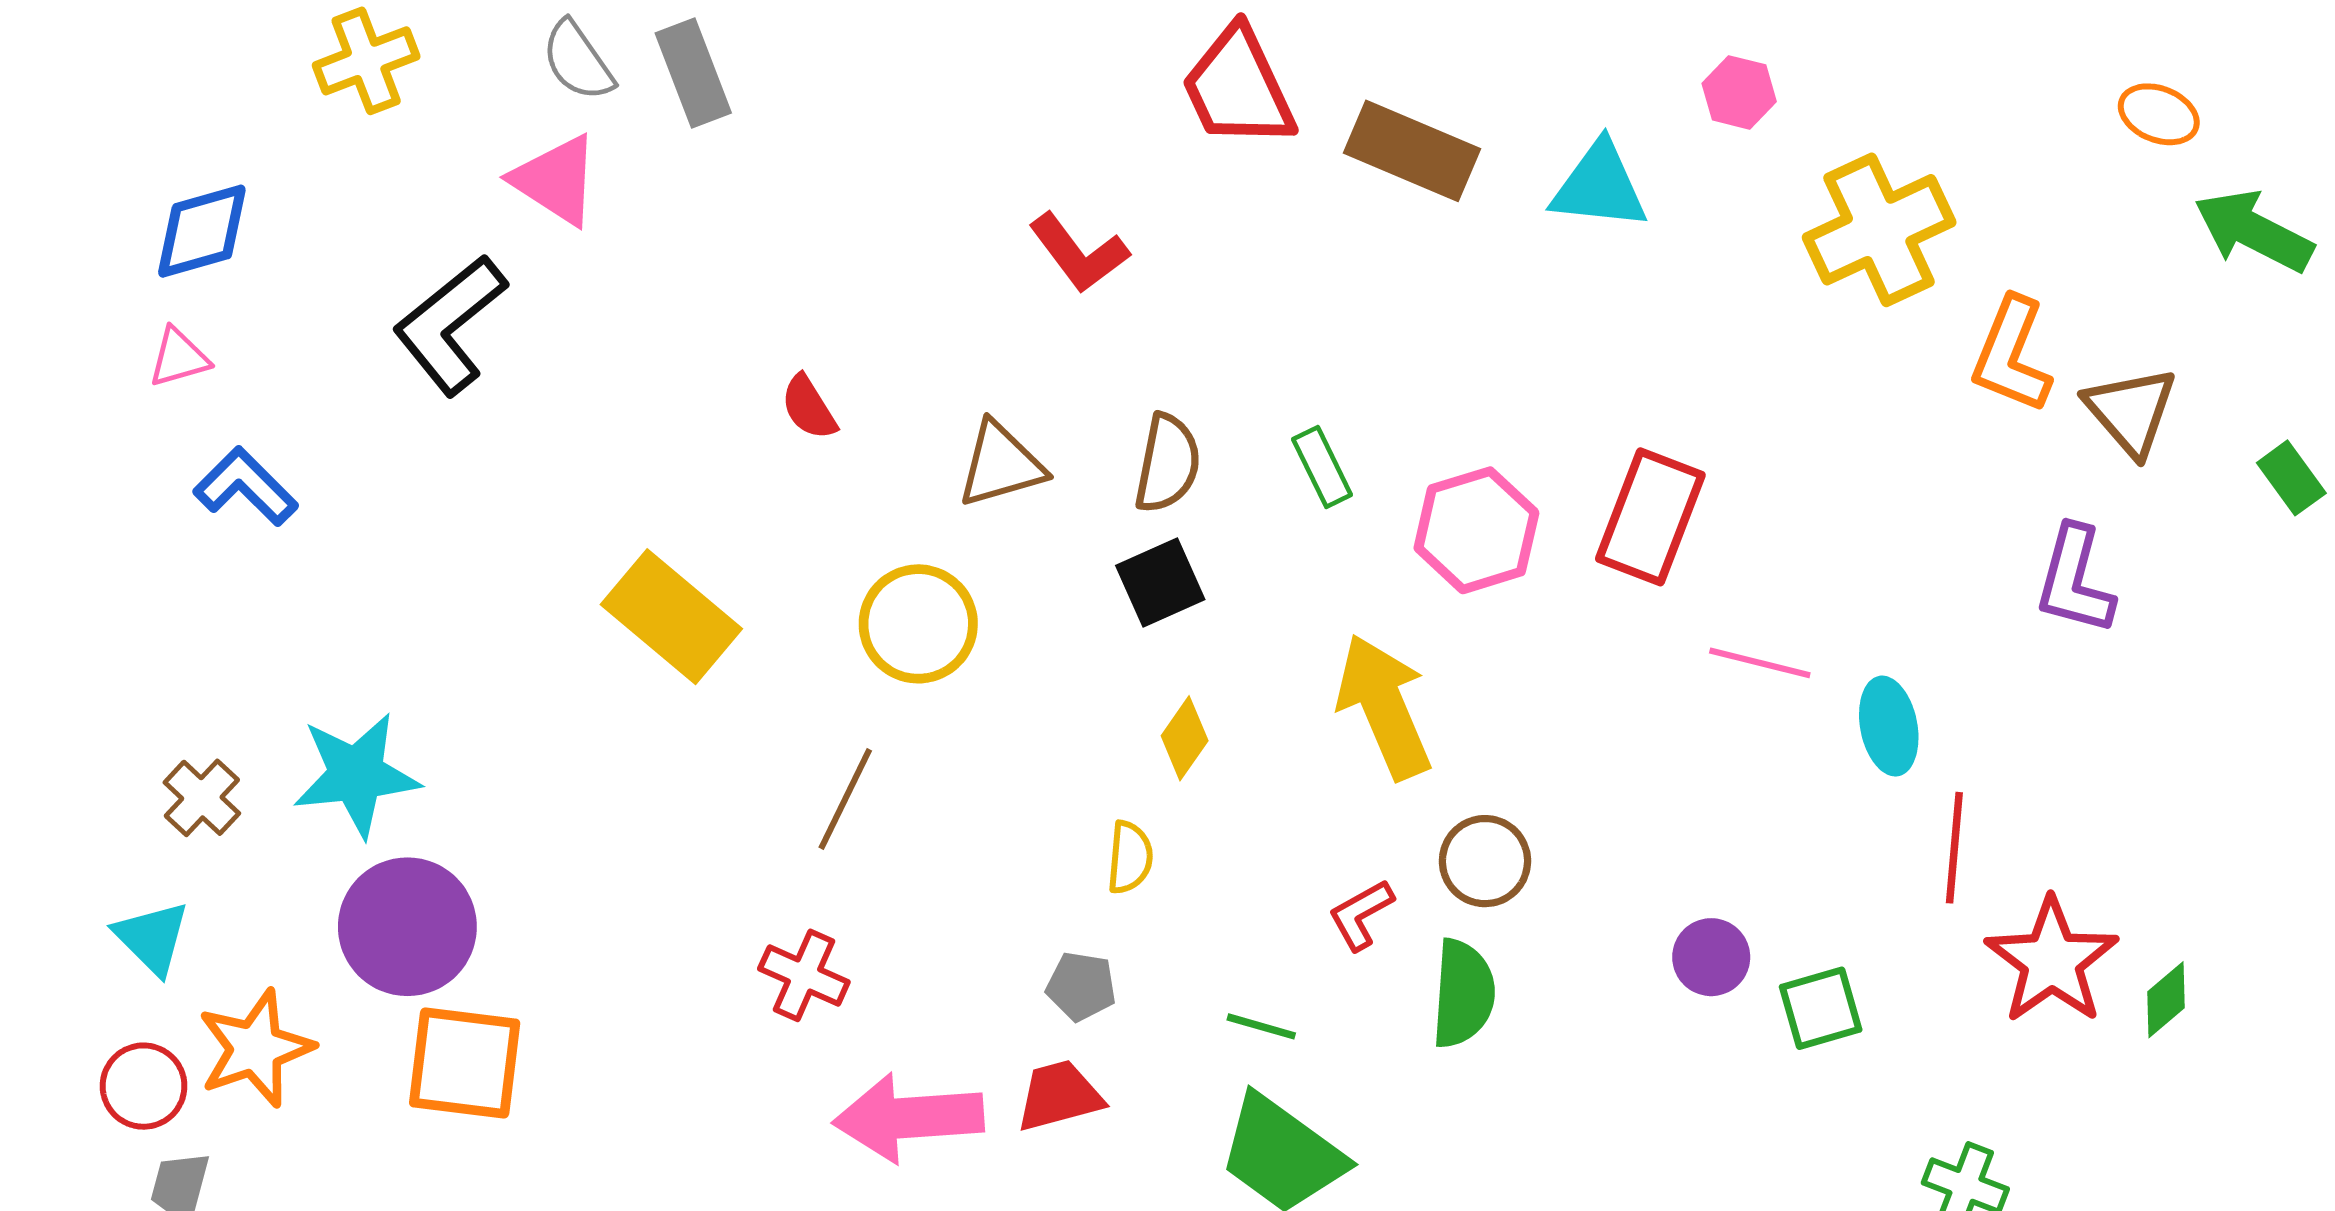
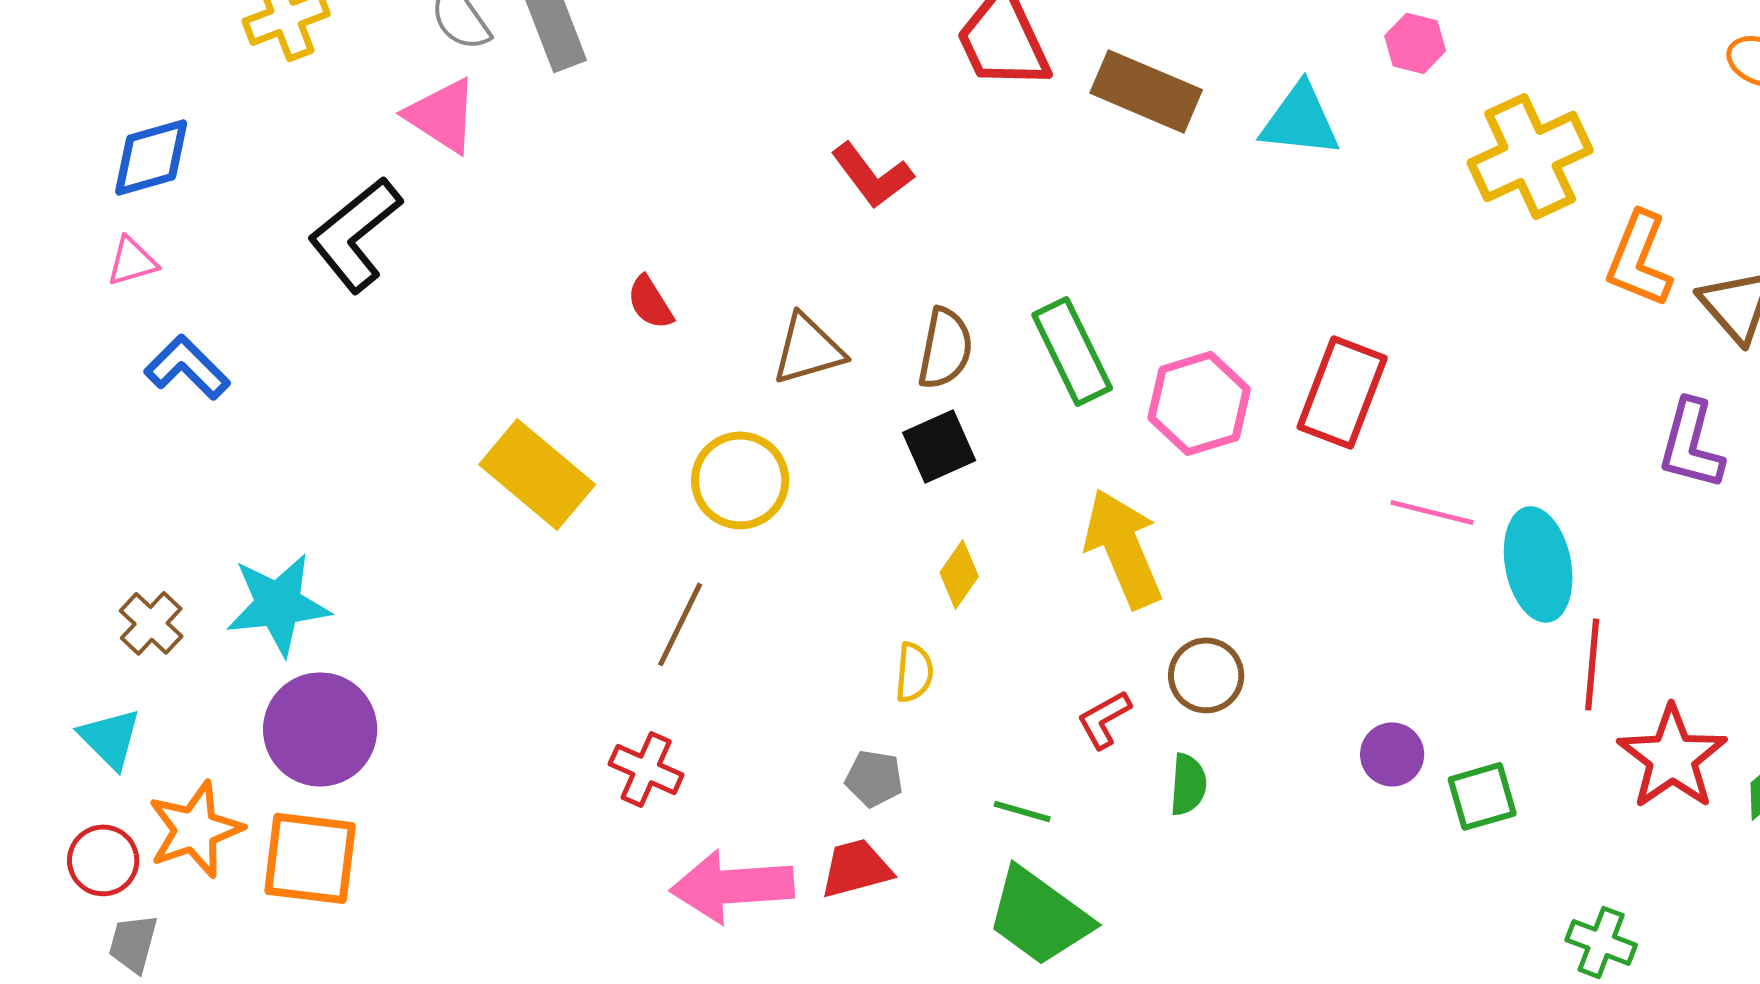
green rectangle: (1322, 467) -> (1072, 351), size x1.6
cyan ellipse: (1889, 726) -> (1538, 564), size x1.4
green semicircle: (1463, 994) -> (1188, 784), size x0.7
orange square: (465, 1063) -> (310, 858), moved

